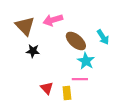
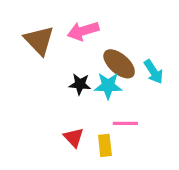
cyan arrow: (103, 37) -> (154, 72), moved
black star: (33, 51) -> (80, 84), moved
cyan star: (86, 61) -> (108, 86), moved, turned -30

